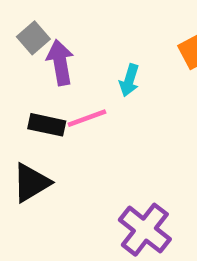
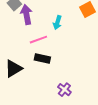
black rectangle: (47, 125) -> (42, 59), moved
purple cross: (145, 230) -> (64, 90), size x0.6

